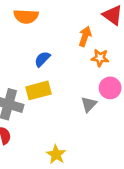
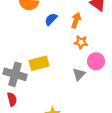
orange star: (100, 58) -> (81, 42), moved
blue semicircle: (42, 59) -> (51, 19), moved

